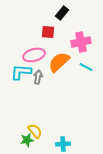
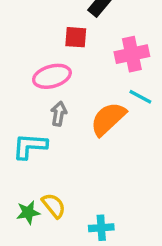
orange semicircle: (59, 62) -> (108, 119), moved
cyan L-shape: (21, 72) -> (30, 146), moved
green star: (27, 140) -> (28, 212), moved

